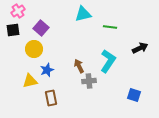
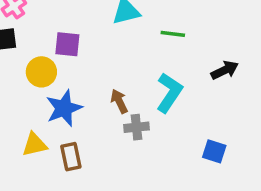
purple square: (41, 28) -> (67, 44), moved, turned -35
blue star: (47, 70) -> (64, 108), size x1.5
yellow triangle: (30, 81) -> (35, 144), moved

